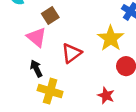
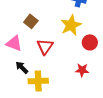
brown square: (50, 16) -> (31, 21), moved
yellow star: (111, 38) -> (71, 25), turned 30

